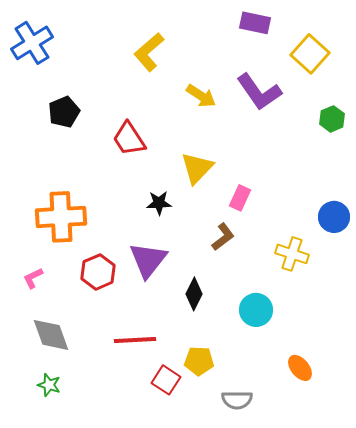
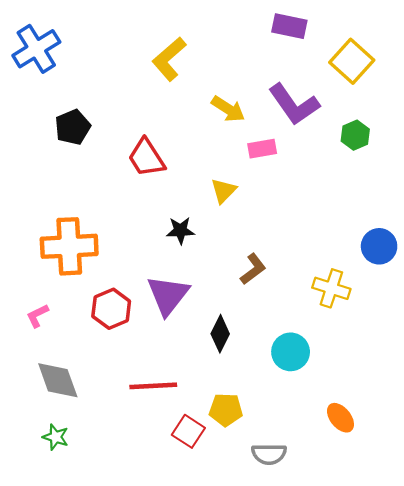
green hexagon: (332, 119) -> (355, 135), moved
yellow triangle: (197, 168) -> (224, 191), size x0.7
pink rectangle: (240, 198) -> (262, 149), moved, turned 55

